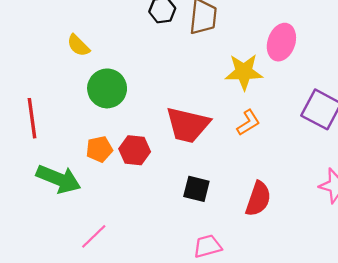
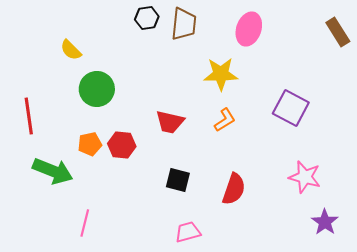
pink ellipse: (281, 42) -> (249, 29), moved
red trapezoid: (188, 125) -> (170, 122), size x0.7
pink line: (94, 236) -> (85, 223), turned -32

